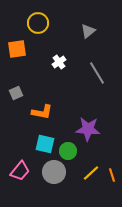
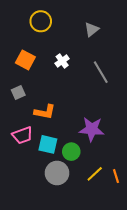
orange square: (17, 49) -> (25, 60), moved, turned 36
pink trapezoid: (20, 171) -> (22, 135), moved, turned 30

